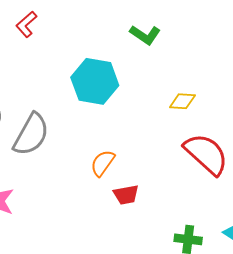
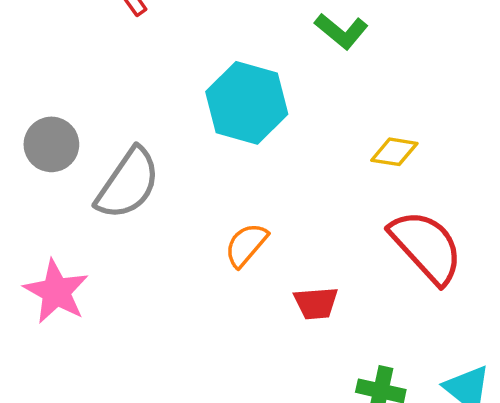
red trapezoid: (126, 195) -> (316, 303), moved

